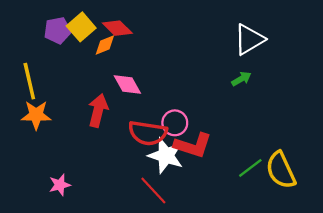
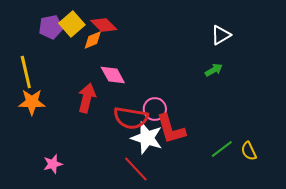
white triangle: (249, 39) -> (221, 35), size x0.7
red L-shape: (193, 145) -> (171, 129), turned 56
yellow semicircle: (281, 170) -> (249, 151), size x0.6

